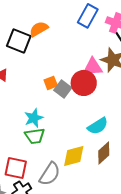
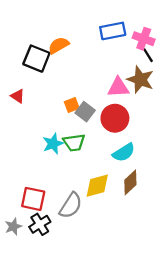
blue rectangle: (88, 16) -> (113, 31), turned 50
red circle: (84, 83) -> (115, 118), moved
green trapezoid: (35, 136) -> (74, 143), moved

